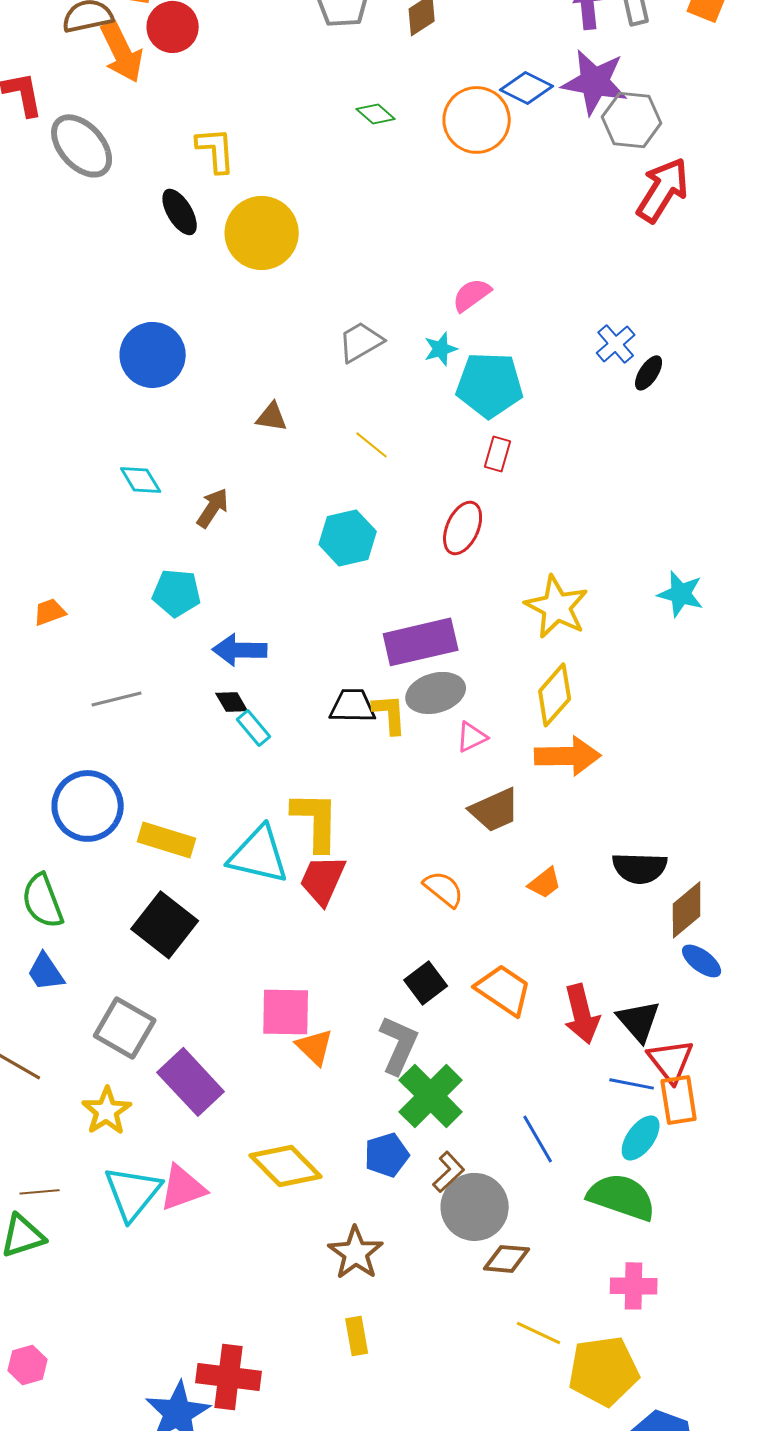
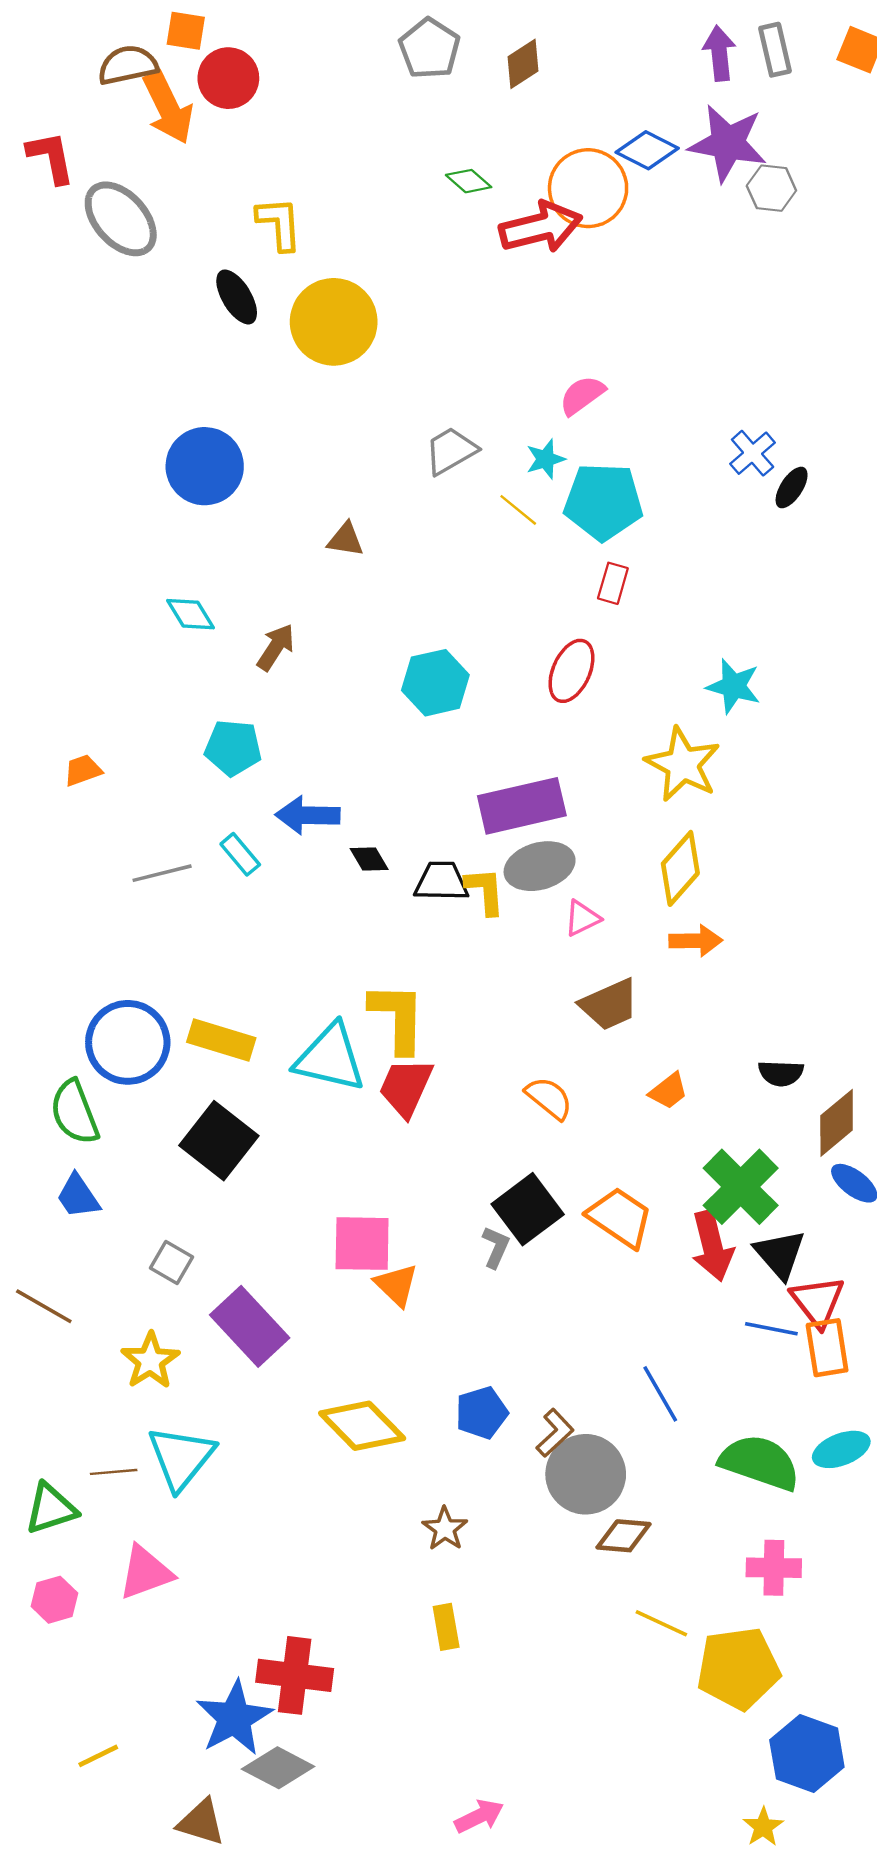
gray hexagon: (632, 120) -> (771, 188), size x0.7
red arrow: (663, 190) -> (541, 227), moved, turned 44
yellow line: (372, 445) -> (518, 510), moved
cyan star: (681, 594) -> (734, 686), moved
black diamond: (232, 702) -> (369, 859), moved
cyan rectangle: (254, 728) -> (240, 854), moved
orange arrow: (568, 756) -> (696, 941), size x0.7
blue circle: (88, 806) -> (128, 1042), moved
black semicircle: (640, 868) -> (781, 1073), size x0.7
black square: (426, 983) -> (528, 1209), size x1.4
gray square: (125, 1028) -> (172, 1262), size x0.6
gray L-shape: (399, 1045) -> (496, 1247), moved, size x0.6
green cross: (431, 1096) -> (741, 1187), moved
cyan ellipse: (641, 1138) -> (841, 1449), moved, turned 33
pink triangle: (183, 1188) -> (146, 1572), moved
brown line: (40, 1192) -> (114, 1472), moved
brown star: (356, 1253) -> (445, 1529), size x0.7
pink hexagon: (28, 1365) -> (54, 1600), moved

